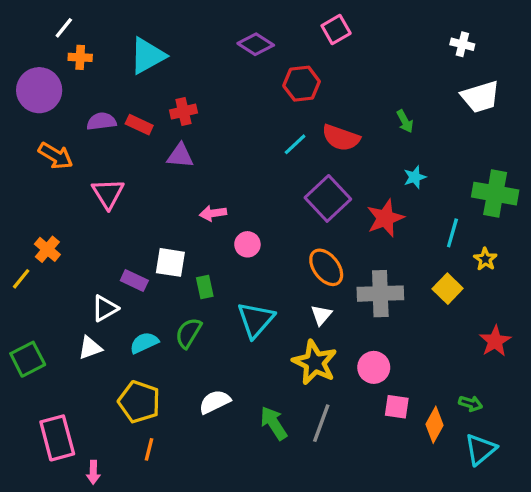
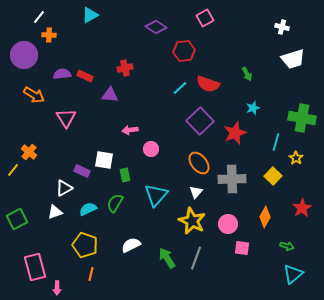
cyan triangle: (147, 56) -> (90, 15), moved, size x0.7
red cross: (183, 112) -> (125, 68), moved
orange diamond: (434, 425) -> (265, 217), moved

